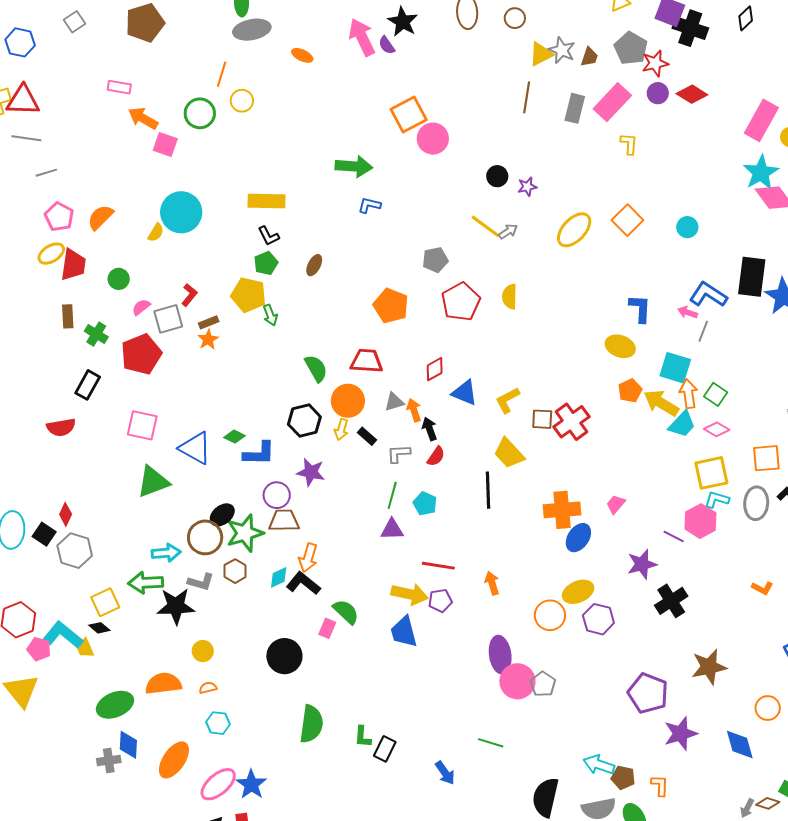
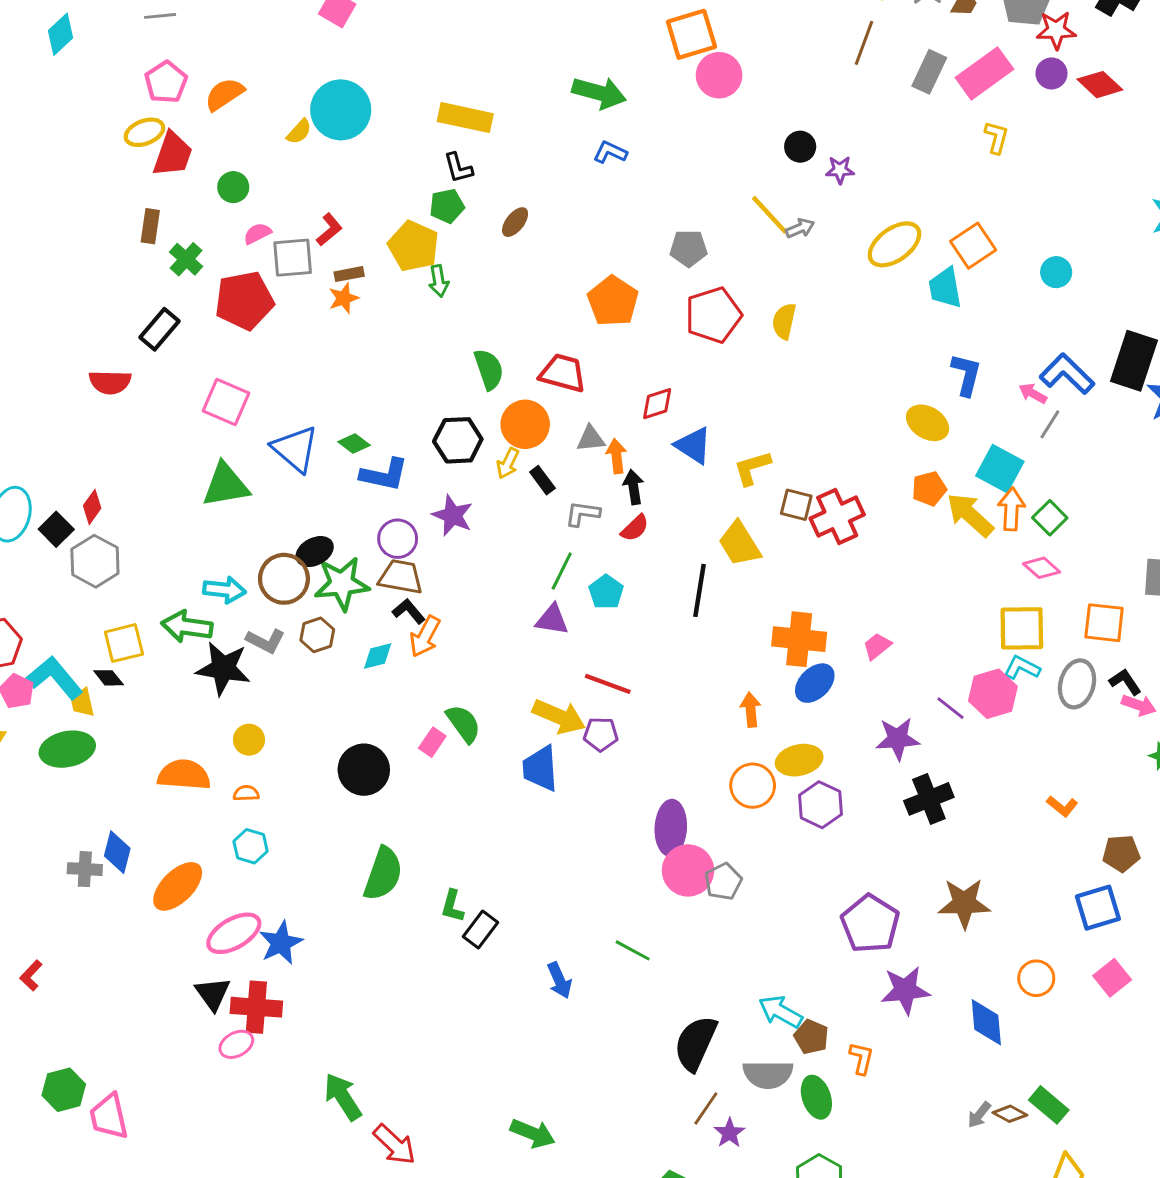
cyan trapezoid: (682, 424) -> (945, 288), moved, turned 116
black L-shape: (303, 583) -> (409, 611), moved, size x0.7
orange arrow: (492, 583) -> (751, 710), moved
green ellipse: (115, 705) -> (67, 749), moved

